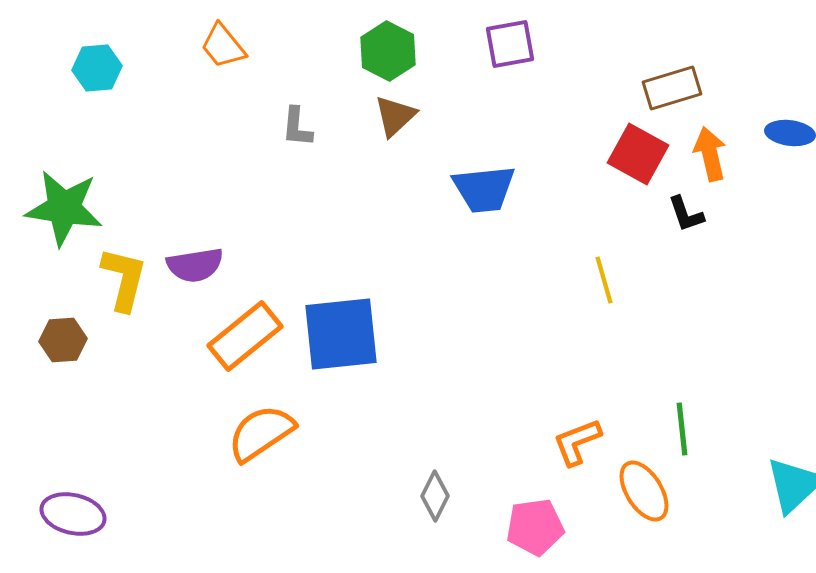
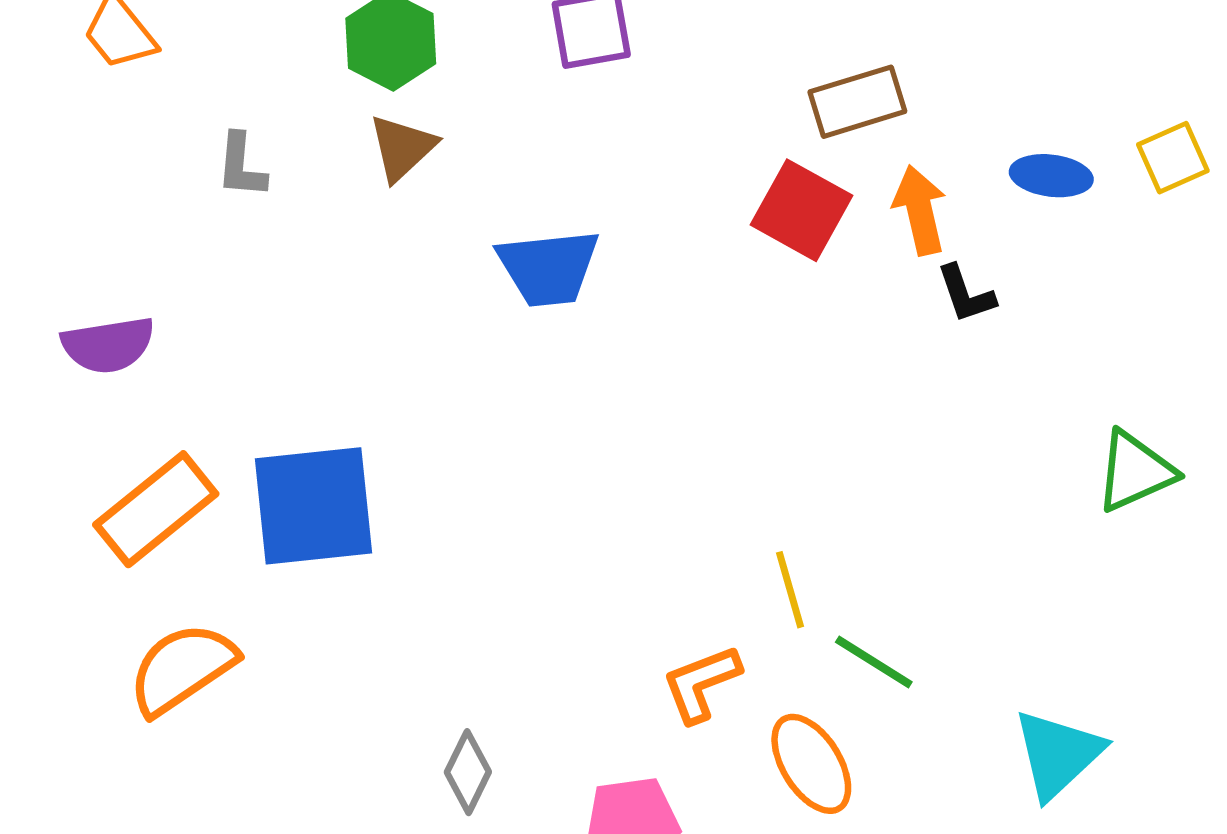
black L-shape: (686, 214) -> (966, 294), moved
purple semicircle: (195, 265) -> (108, 345), moved
yellow line: (604, 280) -> (790, 590), moved
green line: (682, 429) -> (874, 662), turned -52

